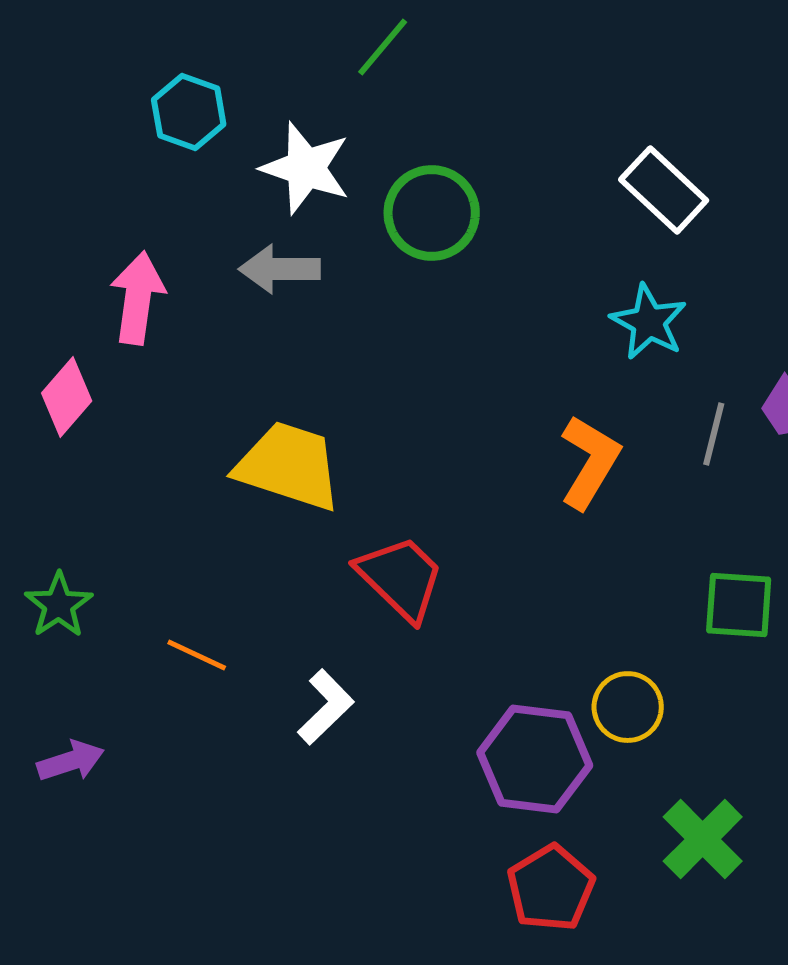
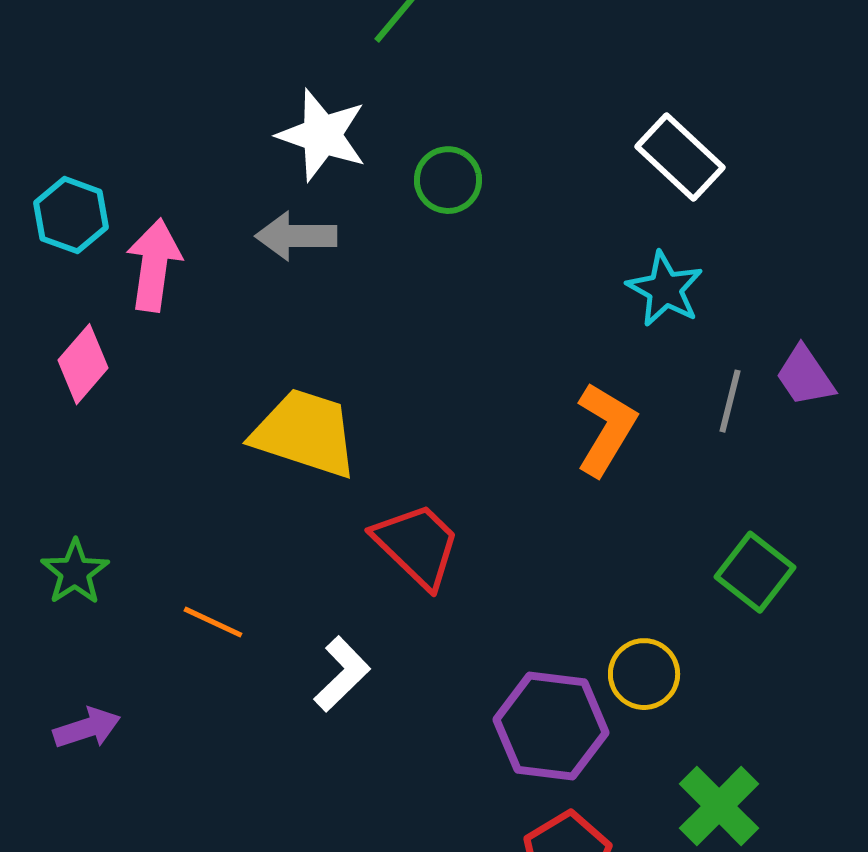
cyan hexagon: (189, 112) -> (71, 215), moved
green circle: (432, 213) -> (448, 180), size x0.7
green square: (739, 605) -> (755, 572), turned 34

